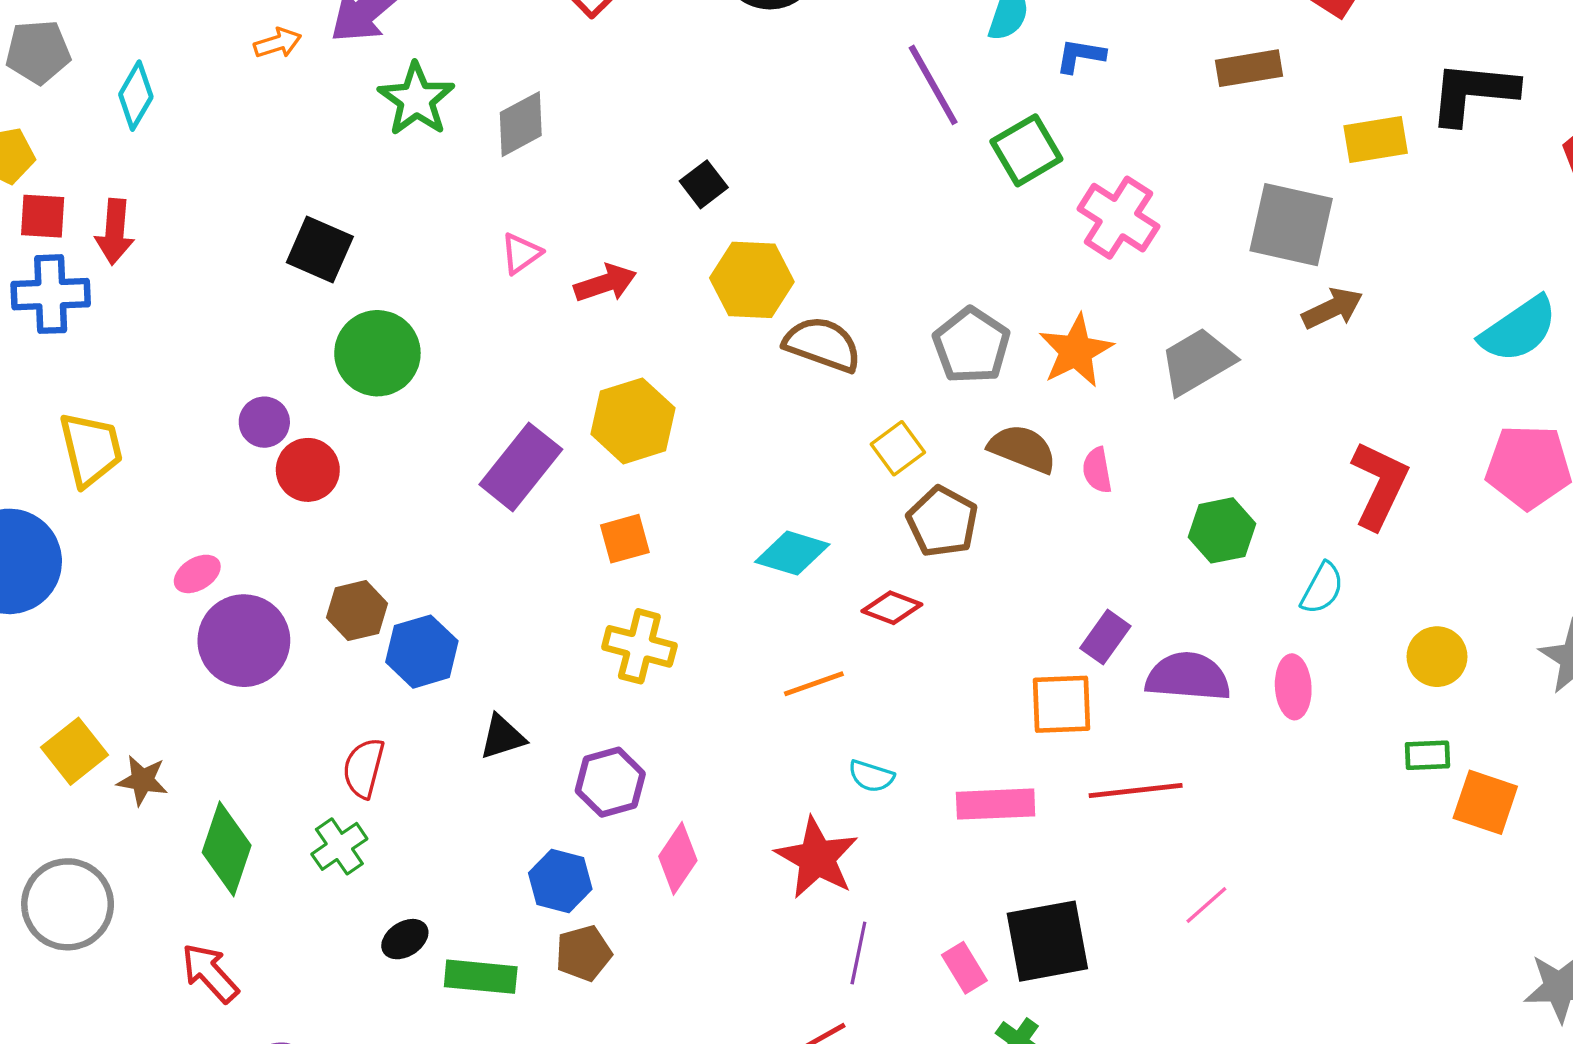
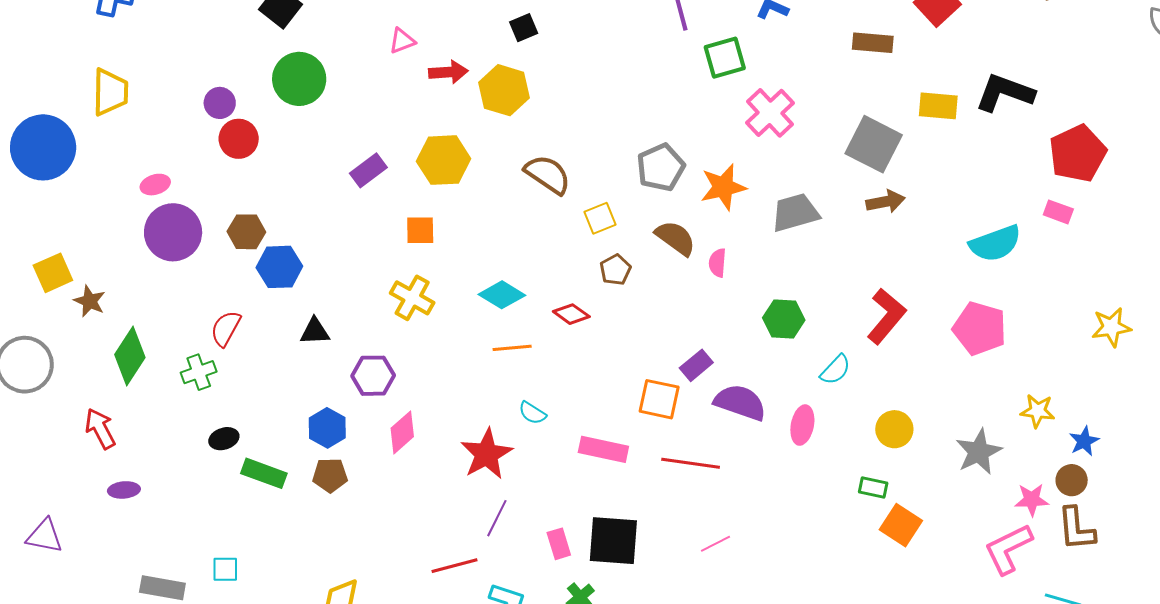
yellow hexagon: (752, 280) -> (504, 90), moved
brown semicircle: (822, 344) -> (548, 174), moved
purple rectangle: (521, 467) -> (368, 170), size x0.7
brown pentagon: (942, 522) -> (615, 270), size x0.7
cyan diamond: (792, 553) -> (502, 295), moved

